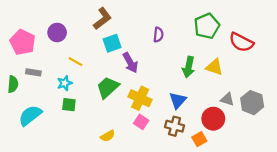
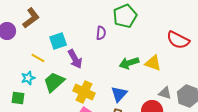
brown L-shape: (102, 18) -> (31, 18), moved
green pentagon: (207, 26) -> (125, 16), moved
yellow line: (75, 62) -> (38, 58), moved
green arrow: (189, 67) -> (129, 63), turned 60
cyan star: (65, 83) -> (28, 78), moved

